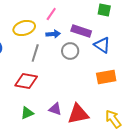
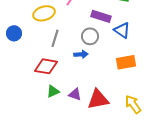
blue arrow: (53, 34) -> (81, 54), moved
green triangle: (27, 113) -> (53, 91), moved

